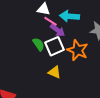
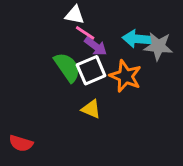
cyan arrow: (70, 16) -> (137, 39), moved
green semicircle: (38, 44) -> (67, 67), size x1.5

